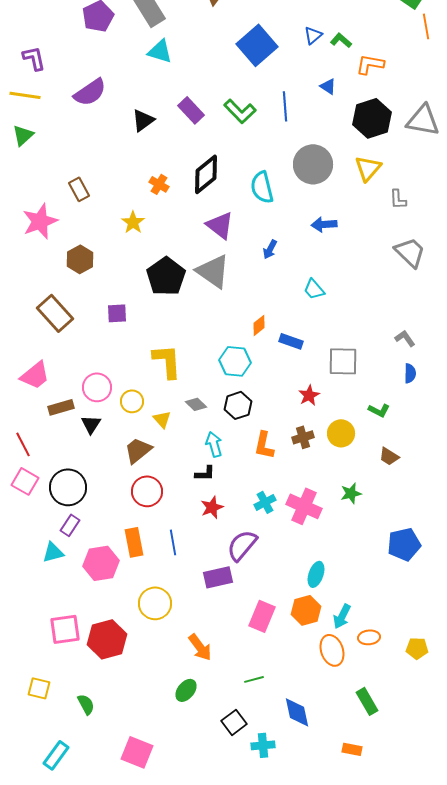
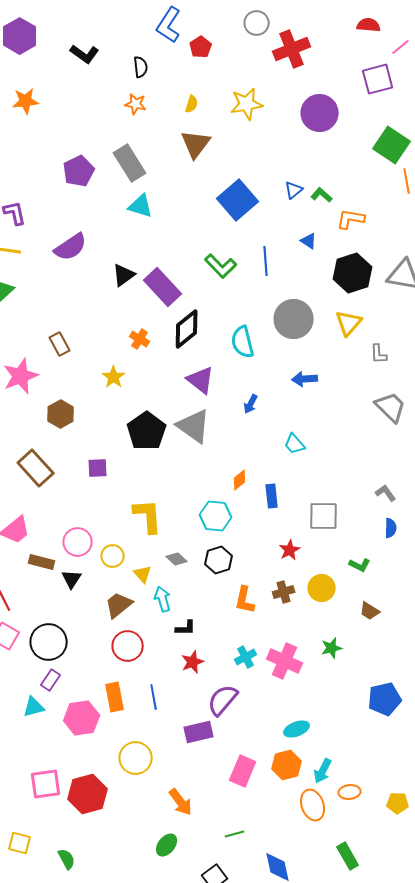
purple rectangle: (191, 110) -> (163, 287), moved, size x1.4
blue rectangle: (291, 341) -> (272, 496), turned 65
brown rectangle: (61, 407) -> (42, 562), turned 30
cyan arrow: (214, 444) -> (163, 599), moved
cyan ellipse: (316, 574) -> (297, 729), turned 50

